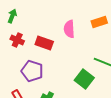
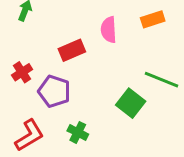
red cross: (17, 40) -> (22, 72), moved, turned 32
red rectangle: (44, 43) -> (72, 50), turned -42

